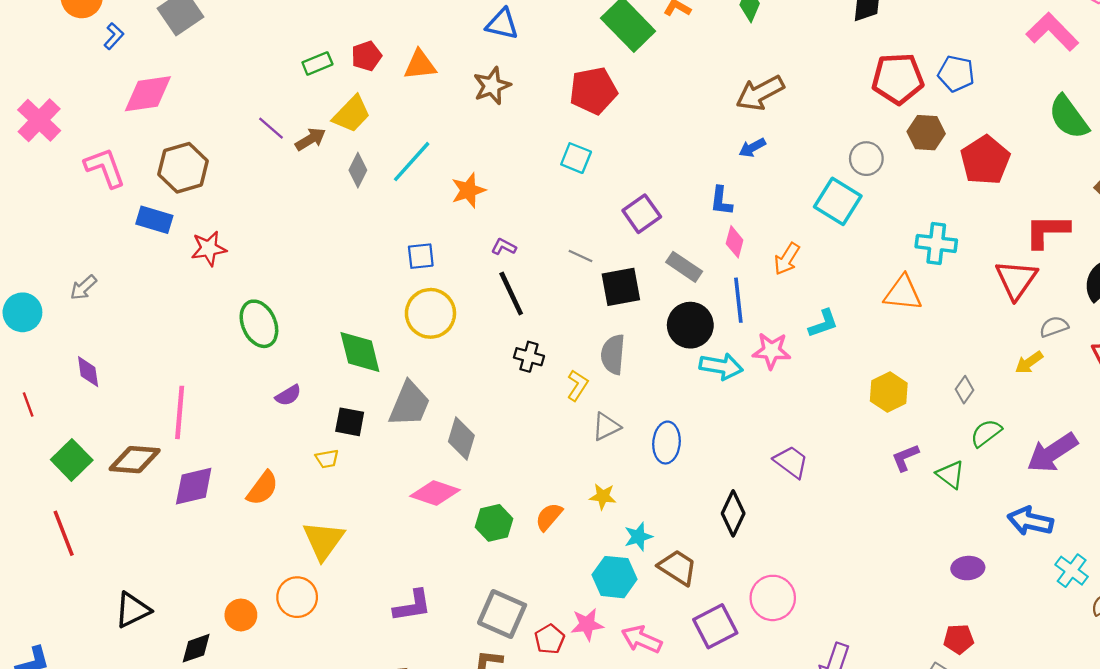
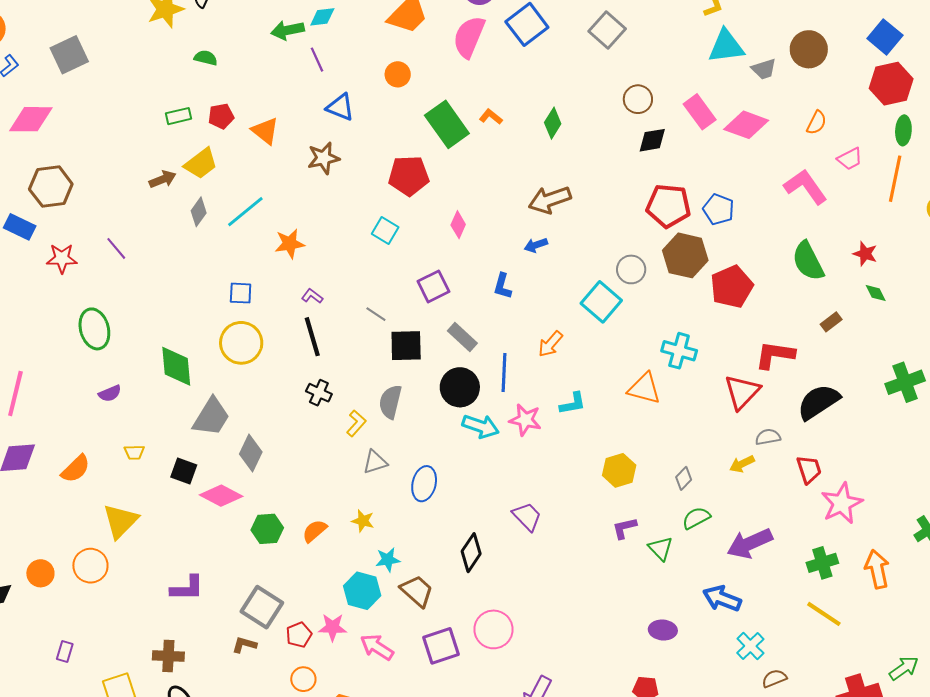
orange triangle: (420, 65) -> (265, 131), turned 36
purple line: (271, 128) -> (116, 248), moved
brown hexagon: (926, 133) -> (685, 255), size x1.4
pink diamond: (735, 242) -> (458, 225), moved
black square: (350, 422) -> (184, 471), moved

